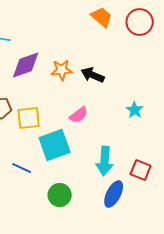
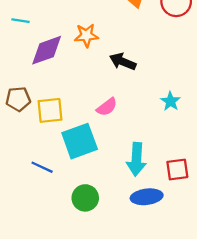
orange star: (62, 70) -> (86, 35), moved
red square: (141, 170) -> (177, 169), turned -30
blue ellipse: (114, 194) -> (147, 197), turned 56

